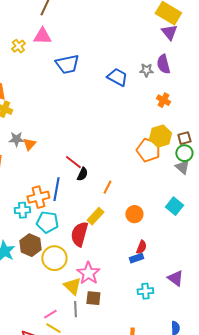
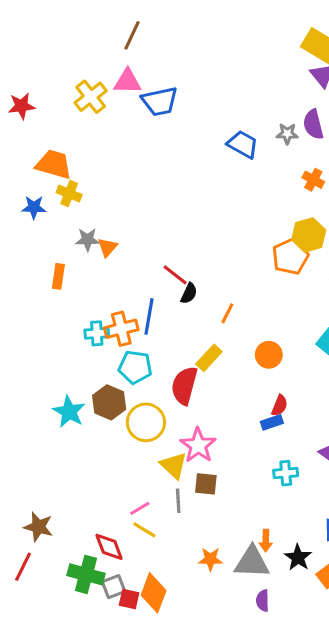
yellow cross: (18, 46) -> (91, 97), size x1.5
blue trapezoid: (67, 64) -> (160, 101), moved
orange pentagon: (148, 150) -> (290, 256), turned 30
cyan cross: (22, 210) -> (97, 333), moved

